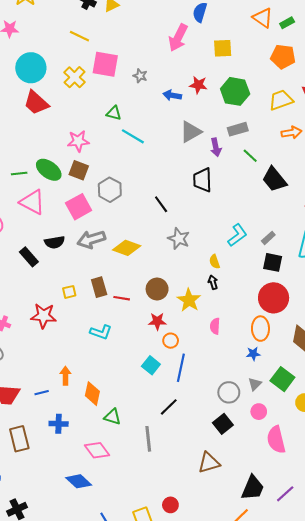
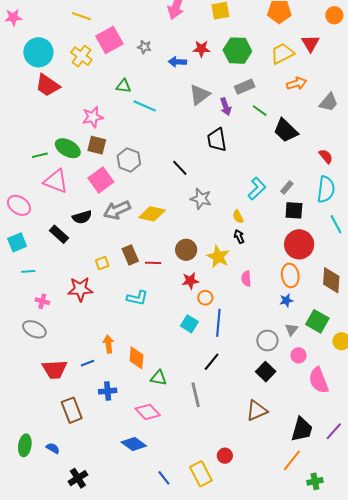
pink square: (105, 64) -> (109, 40), turned -32

